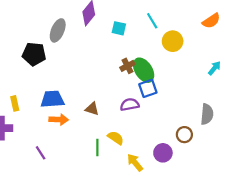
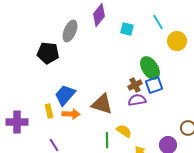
brown cross: (127, 66) -> (135, 85), moved
blue trapezoid: (52, 99) -> (65, 95), turned -45
yellow rectangle: (15, 103) -> (49, 111), moved
brown triangle: (92, 109) -> (102, 104), size x1.6

